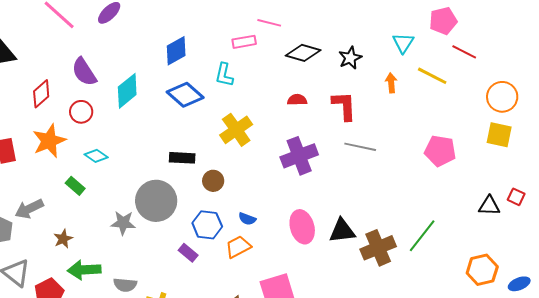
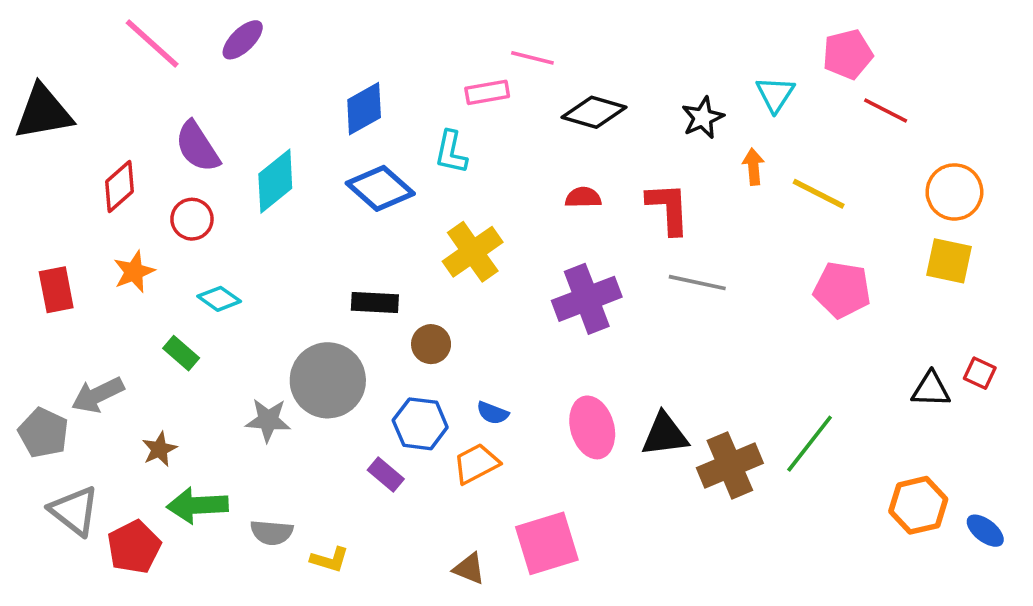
black star: (350, 58) -> (703, 118), moved
yellow line: (432, 76) -> (819, 194), moved
orange star: (49, 141) -> (134, 272), size x0.7
blue ellipse: (519, 284) -> (985, 531), turned 60

